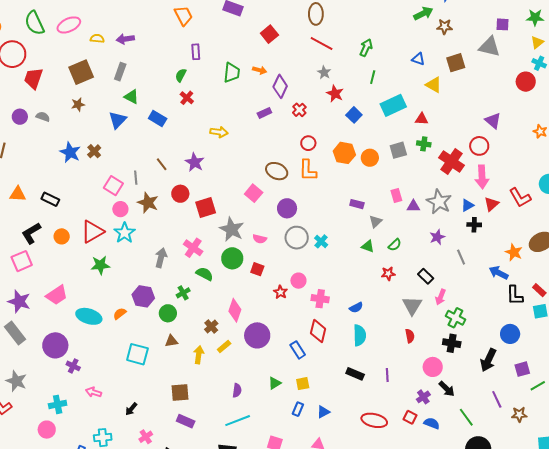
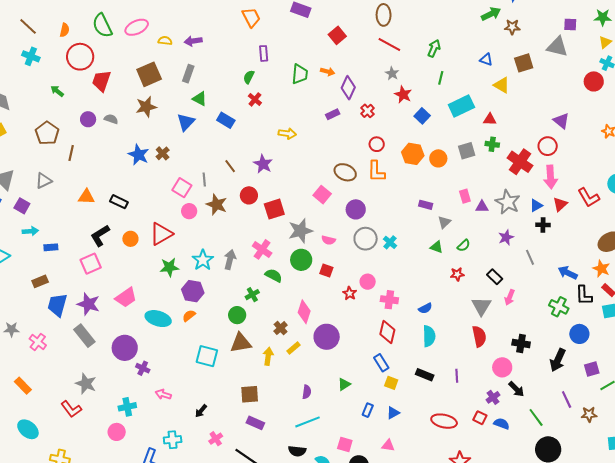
brown star: (78, 104) -> (146, 107), size x1.5
gray star: (232, 229) -> (300, 231), turned 30
cyan star: (125, 233) -> (203, 260), moved
orange star: (514, 252) -> (601, 269), moved
purple hexagon: (143, 296) -> (193, 291), moved
green cross: (455, 318) -> (559, 307), moved
red semicircle: (410, 336) -> (479, 336), size x1.5
brown triangle: (171, 341) -> (241, 343), size x1.6
blue rectangle: (298, 350) -> (381, 363), moved
yellow square: (303, 384) -> (391, 383), moved, turned 32

